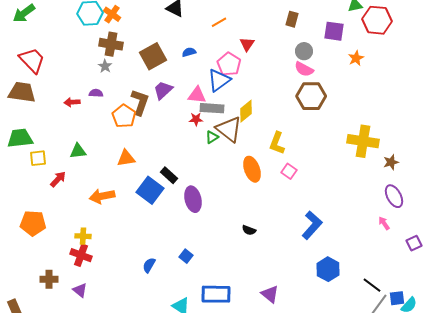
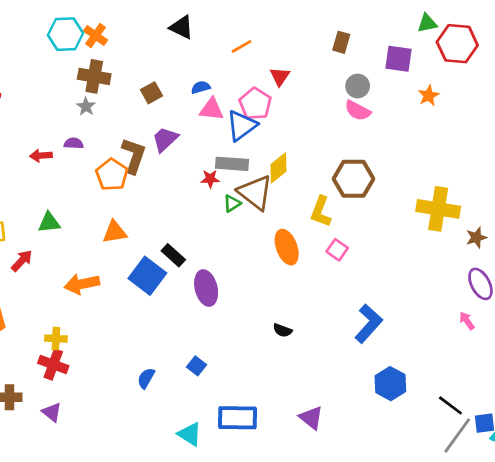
brown square: (153, 56) -> (151, 93), size x0.6
pink triangle: (197, 95) -> (212, 109), moved
brown hexagon: (311, 96) -> (354, 179), moved

